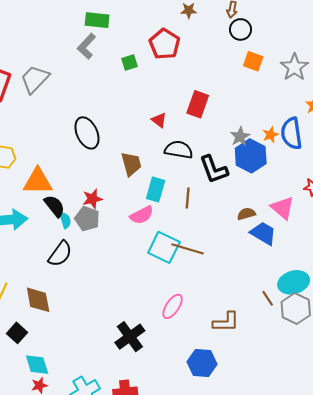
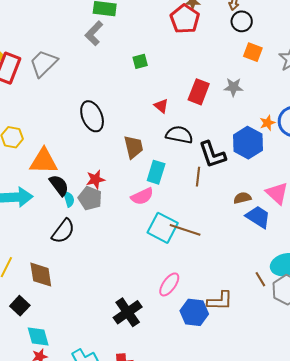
red pentagon: (165, 44) -> (185, 19), moved
green square: (129, 62) -> (140, 61), moved
gray star: (240, 136) -> (233, 87), moved, turned 30
brown line: (188, 198) -> (198, 177), moved
blue hexagon: (202, 363) -> (194, 312), moved

